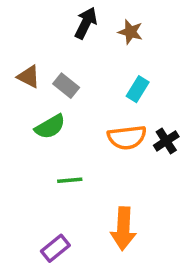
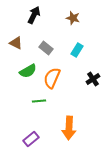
black arrow: (86, 23) -> (34, 15), moved
gray rectangle: (66, 86) -> (46, 48), moved
orange semicircle: (127, 137) -> (52, 78), moved, turned 120

